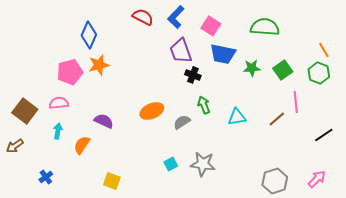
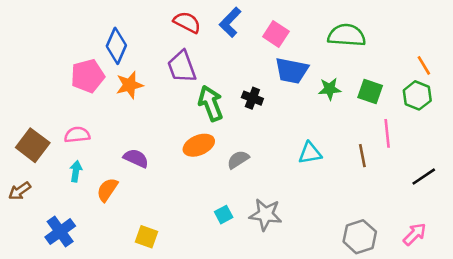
purple trapezoid: (181, 51) -> (182, 67), moved
green square: (283, 70) -> (370, 92), turned -36
pink pentagon: (70, 72) -> (88, 76), moved
green arrow: (204, 105) -> (211, 103), moved, size x1.5
brown line: (277, 119) -> (362, 156), turned -60
blue cross: (46, 177) -> (60, 232), size x1.6

